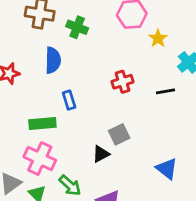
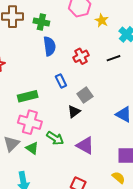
blue semicircle: (53, 60) -> (49, 46), moved
blue rectangle: (69, 100) -> (61, 81), moved

